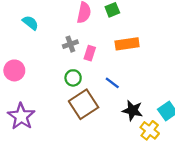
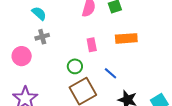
gray cross: (70, 44) -> (42, 37), moved
pink rectangle: (90, 53) -> (92, 45), turned -32

